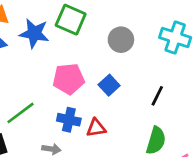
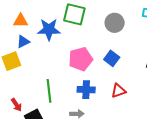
green line: (20, 113) -> (49, 91), turned -50
red triangle: (96, 128) -> (119, 91), moved

